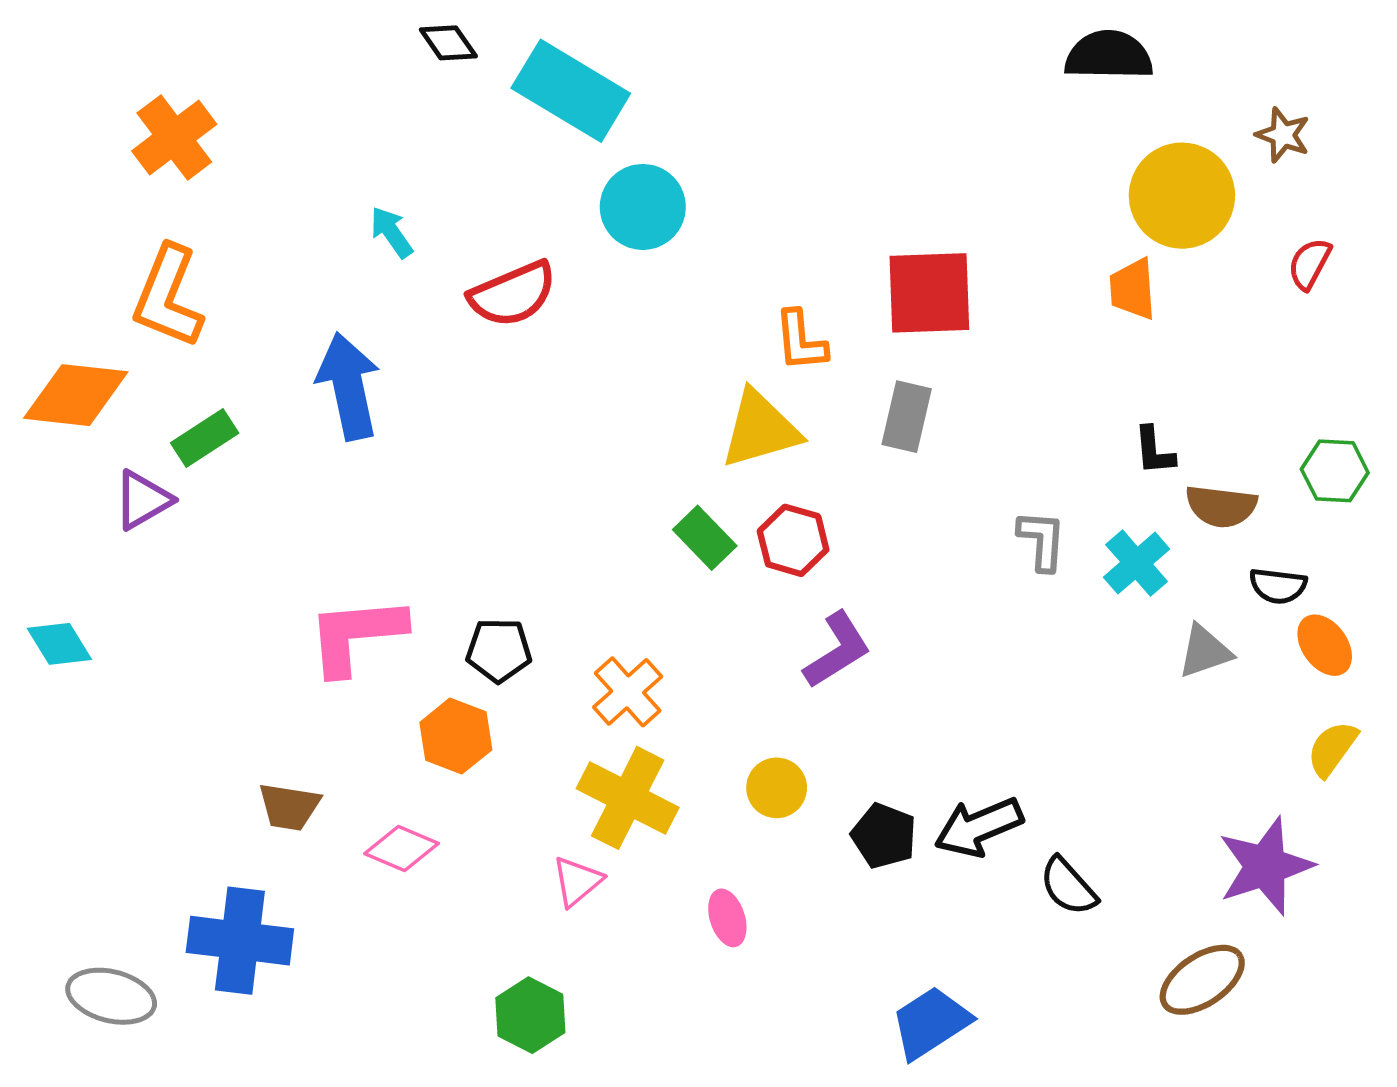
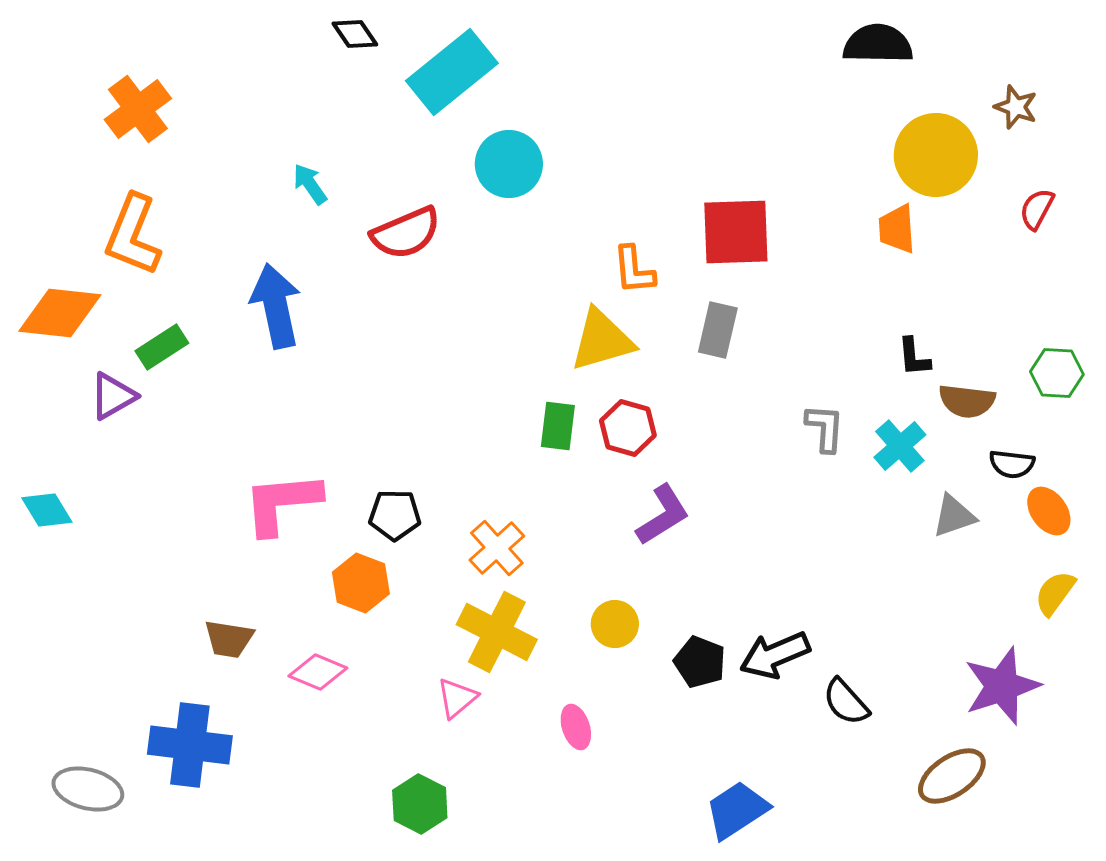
cyan rectangle: (571, 91) -> (452, 72), turned -70
green rectangle: (705, 538) -> (558, 426), turned 51

